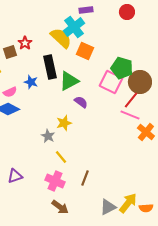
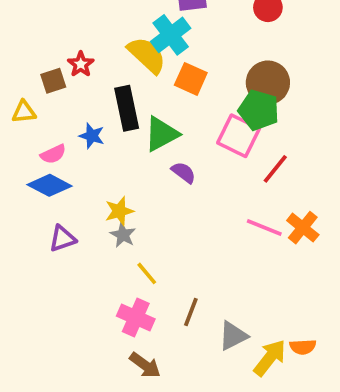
brown circle: (140, 82) -> (268, 83), moved
pink line: (130, 115) -> (264, 228), moved
yellow star: (64, 123) -> (119, 211), moved
purple triangle: (15, 176) -> (62, 239), moved
gray triangle: (108, 207) -> (233, 336), moved
orange semicircle: (146, 208) -> (303, 347), moved

